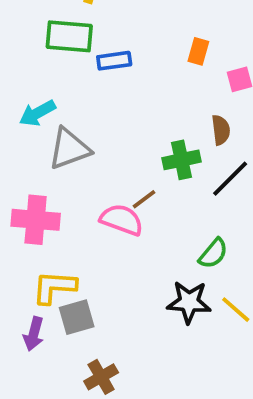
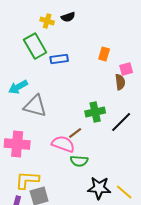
green rectangle: (69, 36) -> (35, 46), turned 55
brown semicircle: (221, 130) -> (120, 82), moved
gray triangle: (69, 149) -> (35, 106), turned 35
green semicircle: (213, 253) -> (79, 161), moved, turned 54

